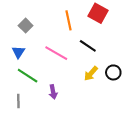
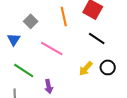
gray square: (26, 26) -> (31, 21), moved
black line: (88, 46) -> (97, 38), moved
blue triangle: (18, 52) -> (14, 39), moved

